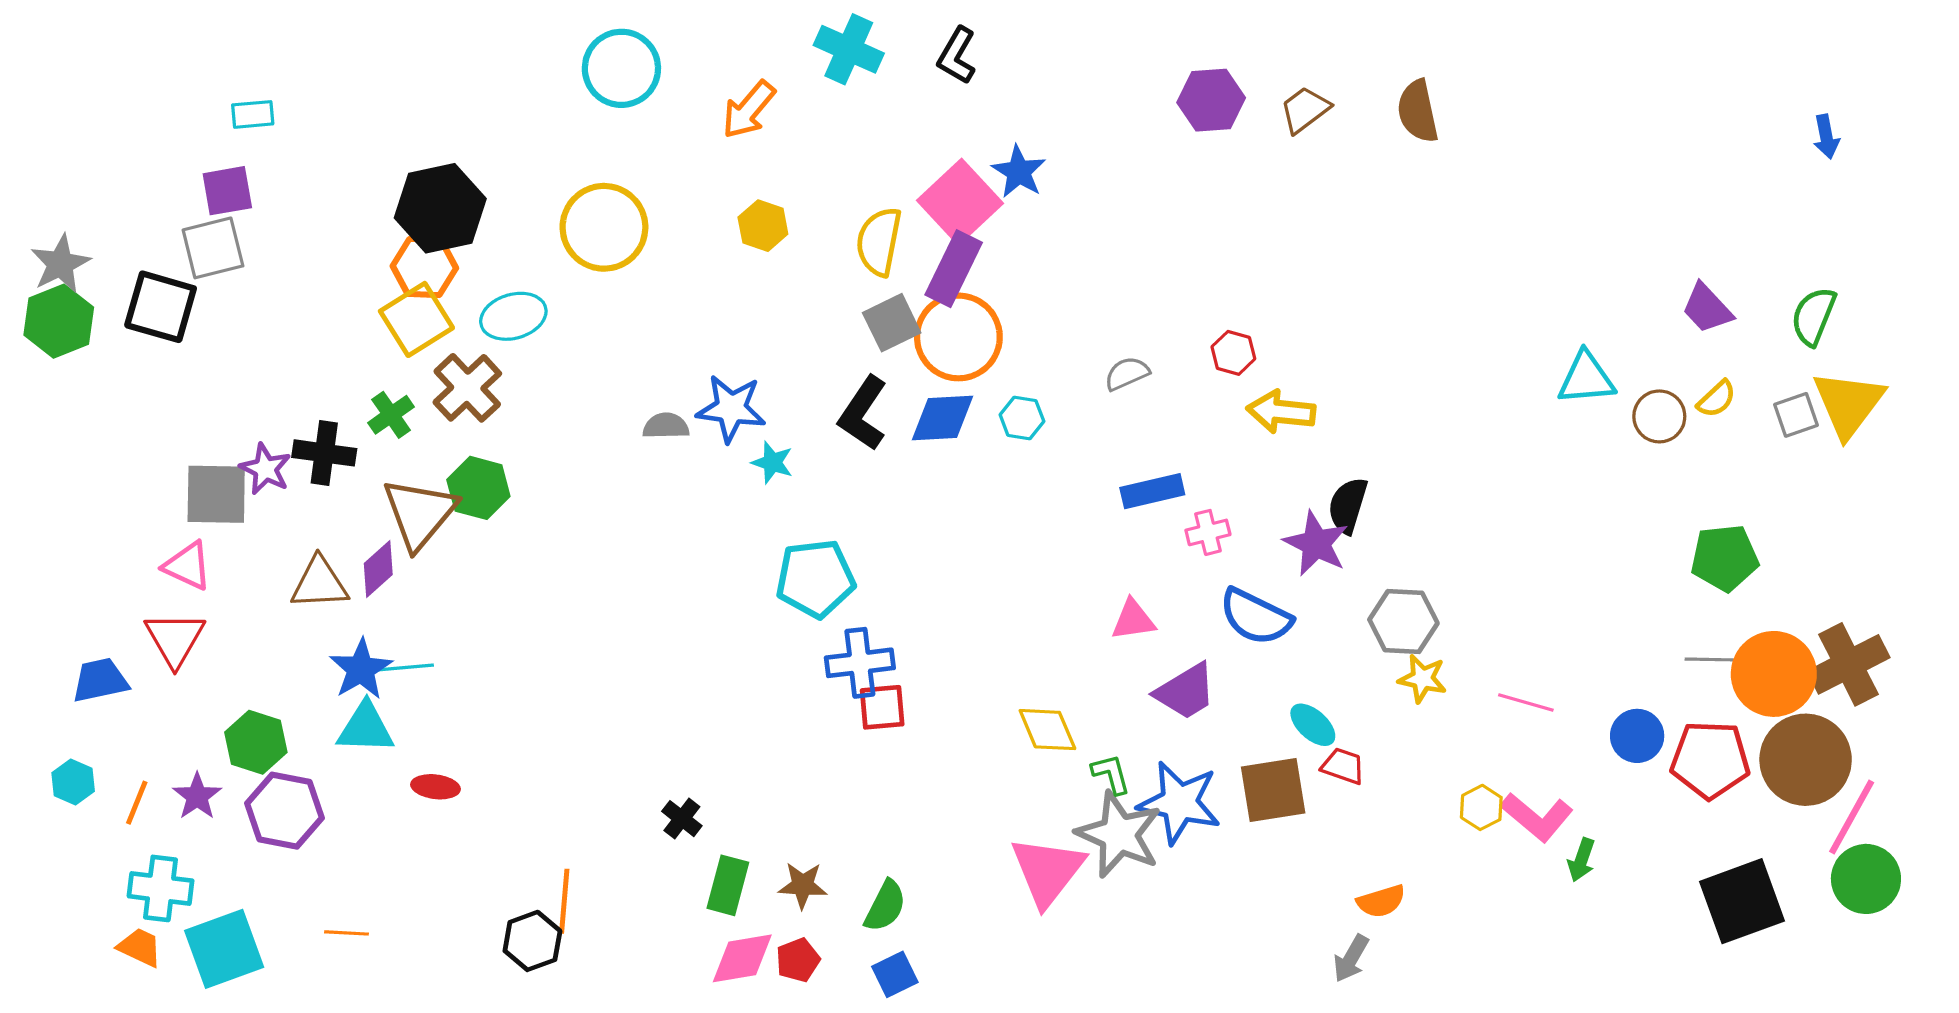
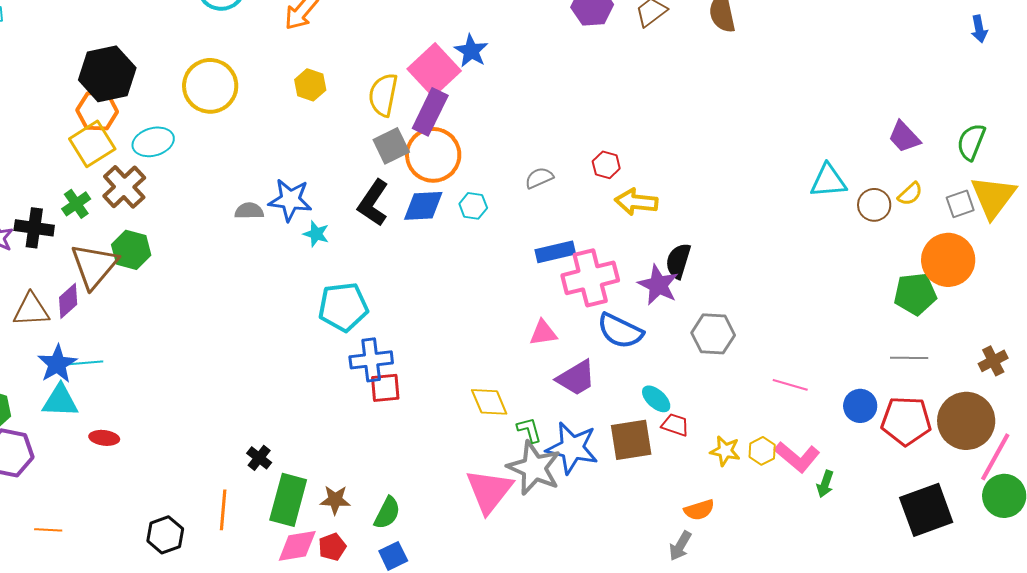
pink cross: (1208, 532) -> (590, 278), size x2.0
brown cross: (1848, 664) -> (993, 361), size x0.6
orange circle: (1774, 674) -> (948, 260), moved
yellow star: (1423, 679) -> (725, 451), moved
green rectangle: (728, 885) -> (288, 500), size x1.4
orange line: (564, 901) -> (223, 510), moved

